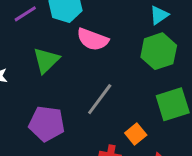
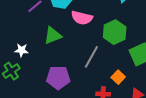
green hexagon: (159, 51) -> (115, 32), moved
green triangle: (46, 60) -> (53, 35), turned 30

